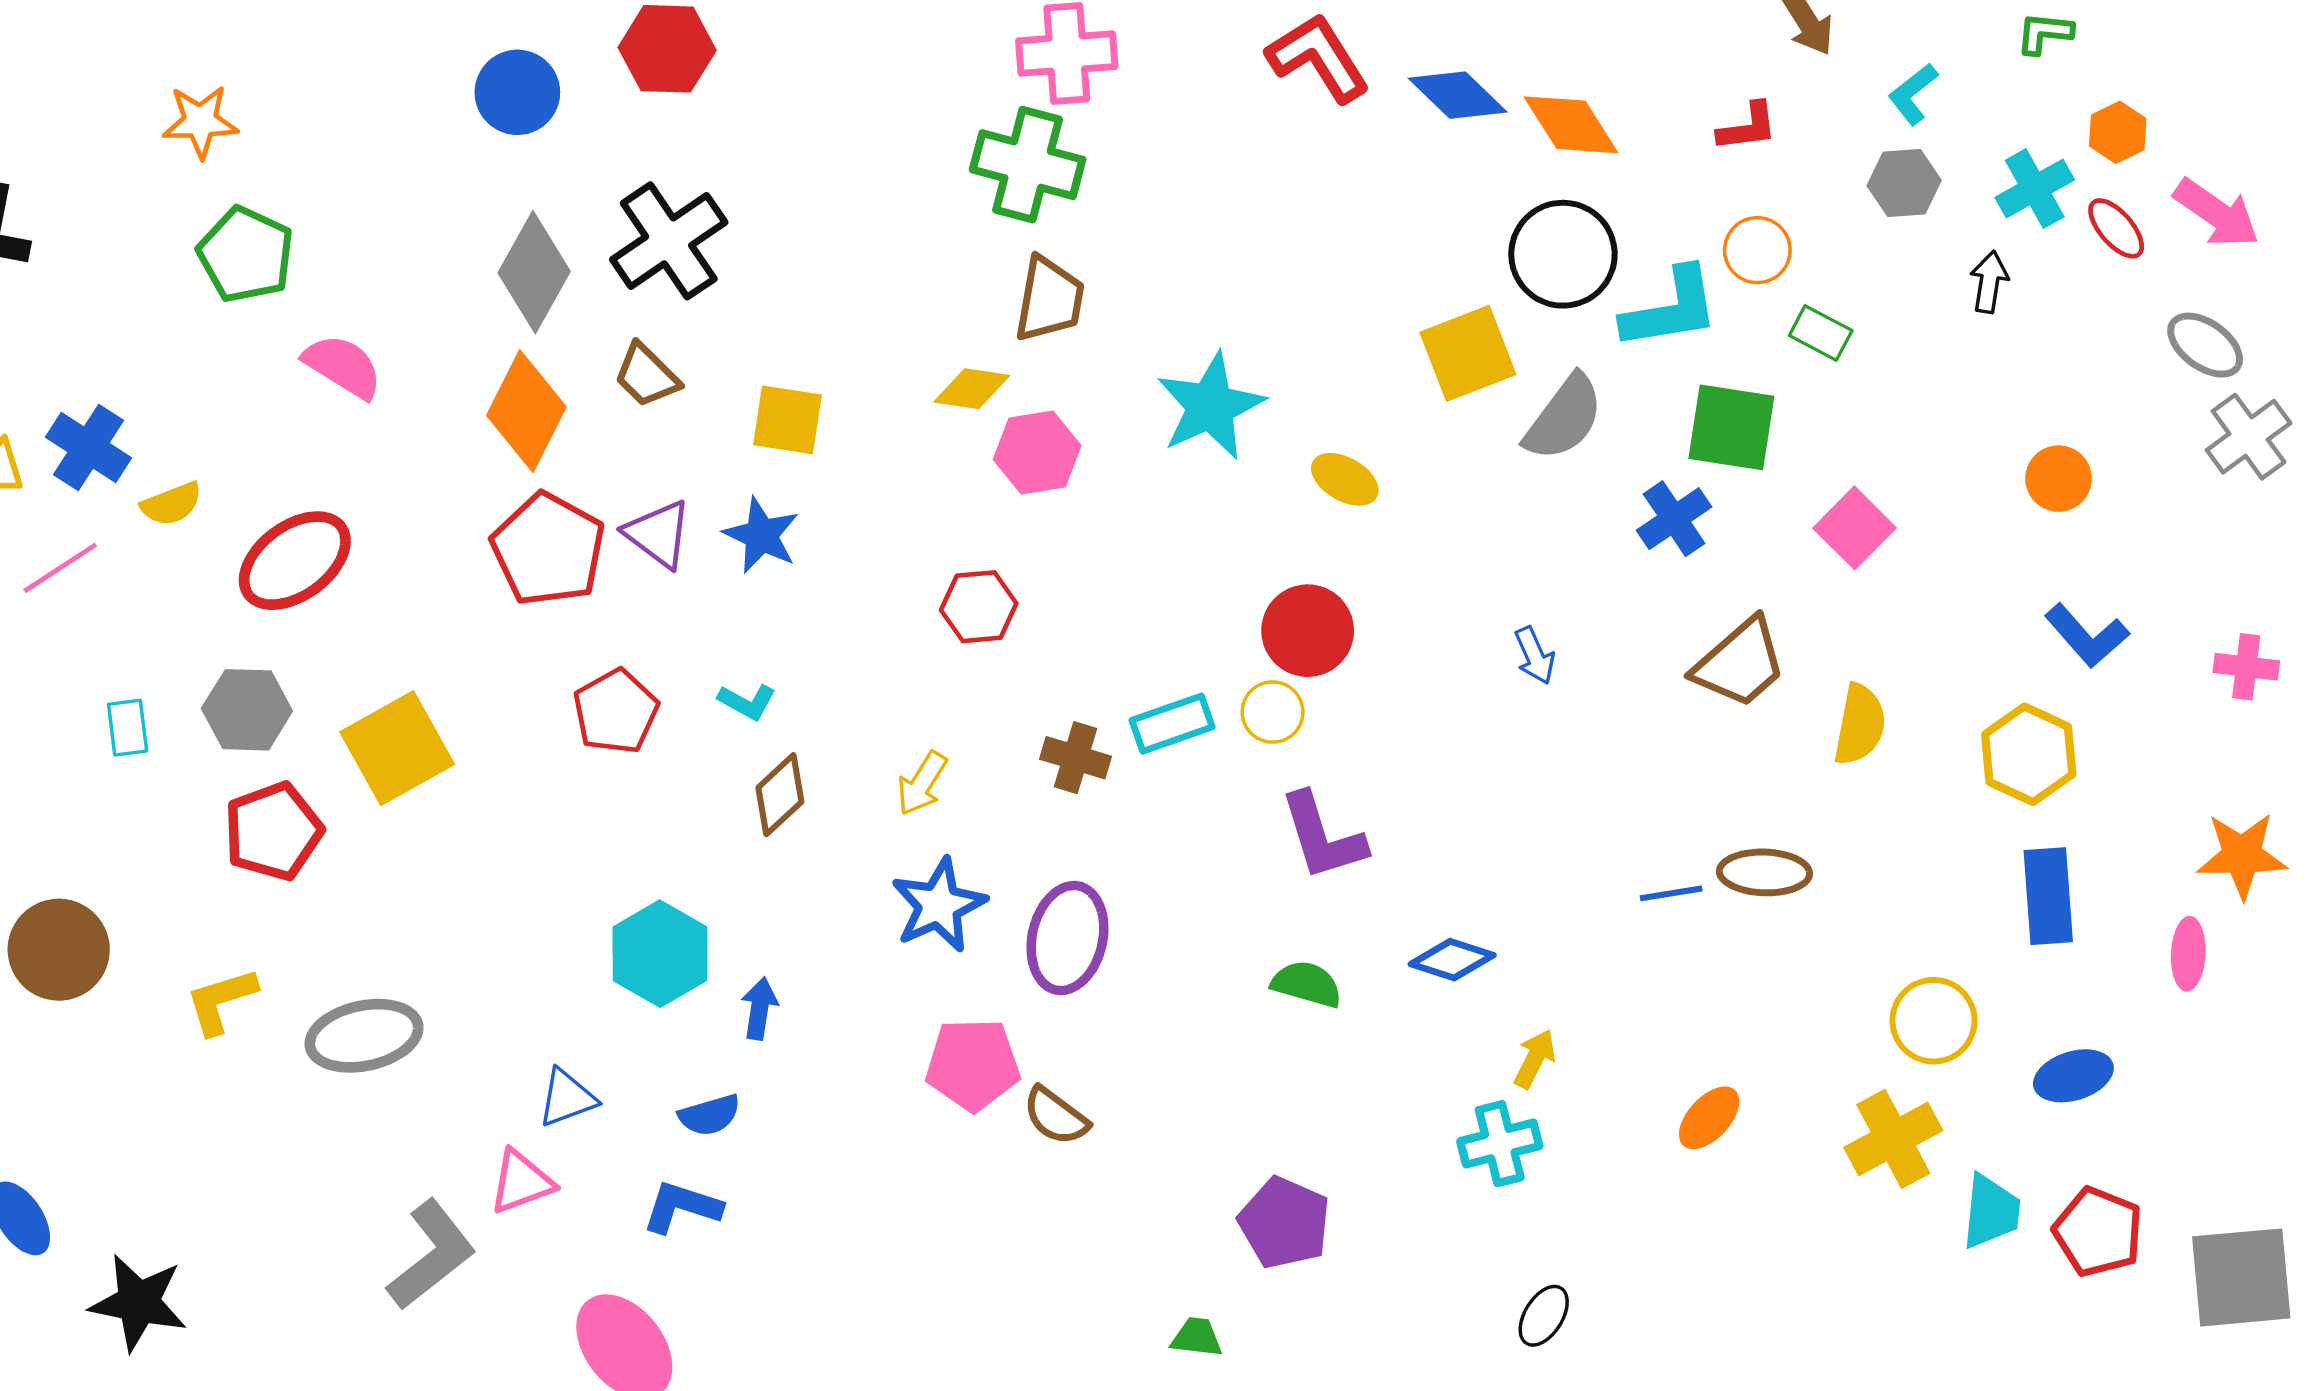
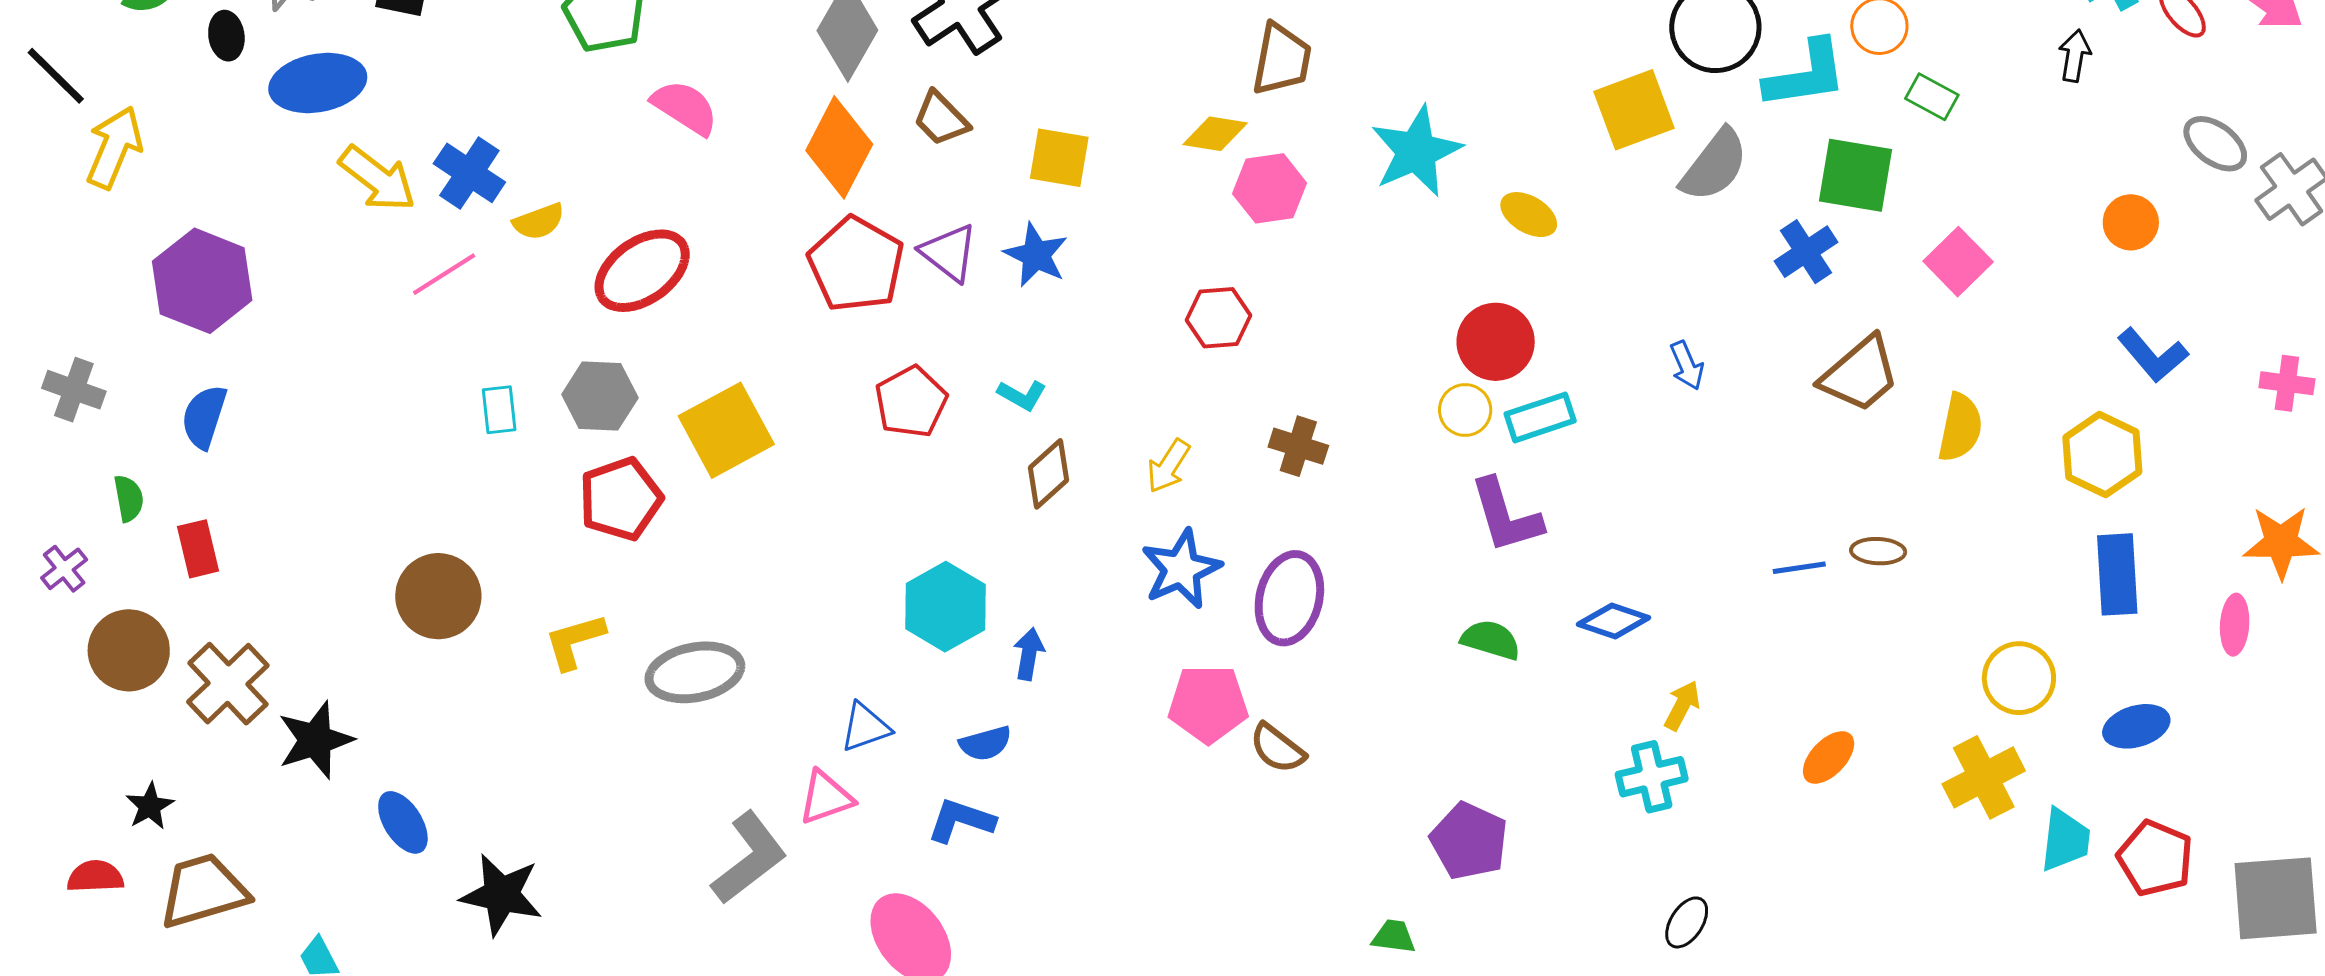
gray ellipse: (2205, 345) -> (2215, 144), moved
cyan rectangle: (1172, 724) -> (1540, 417), moved
brown ellipse: (1764, 872) -> (1878, 551), size x0.7

